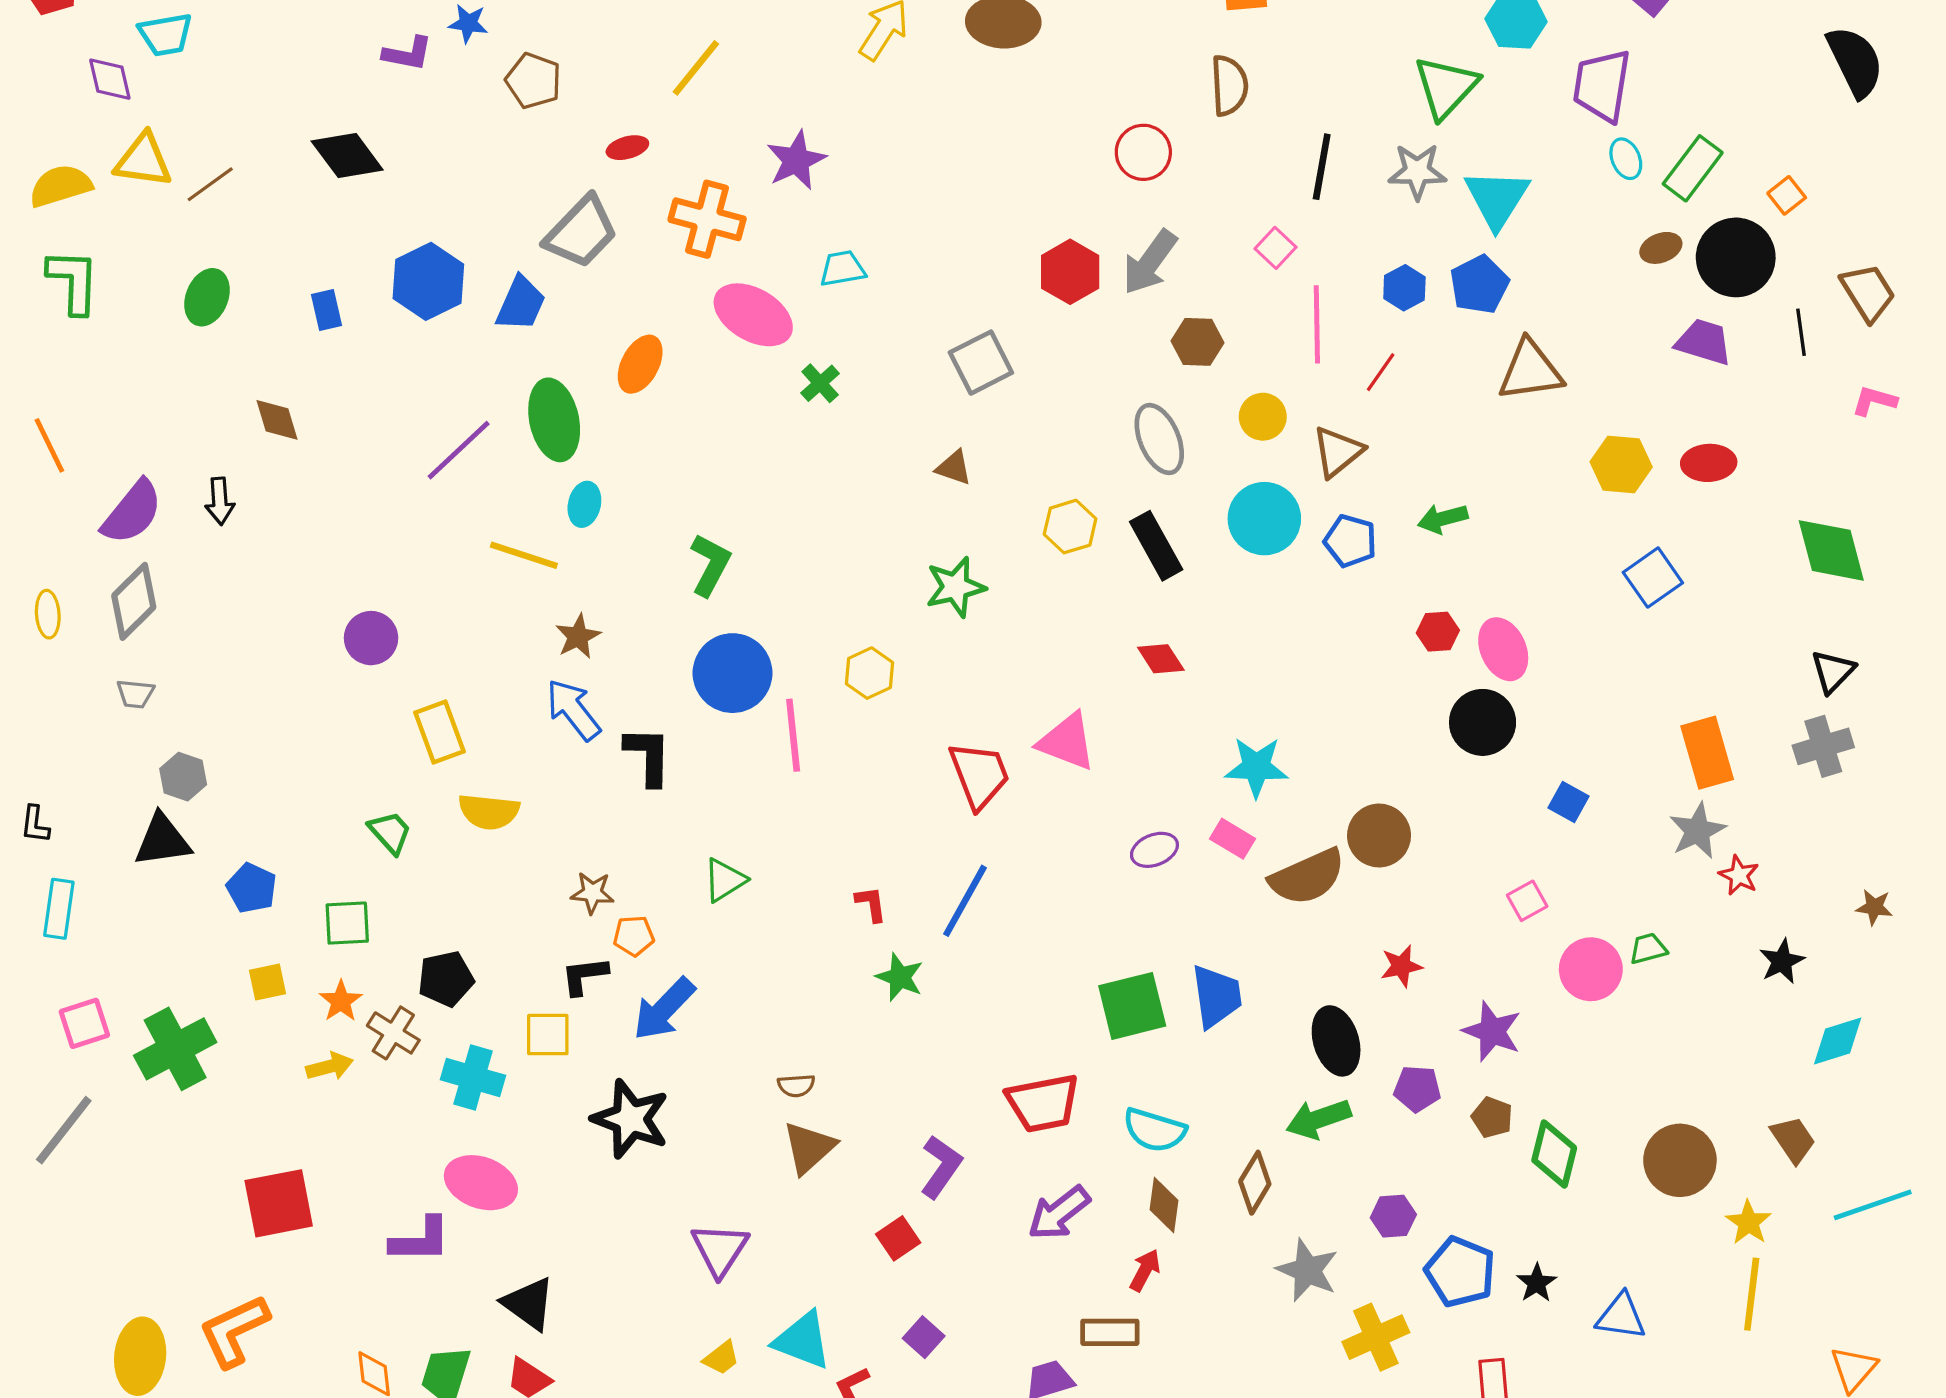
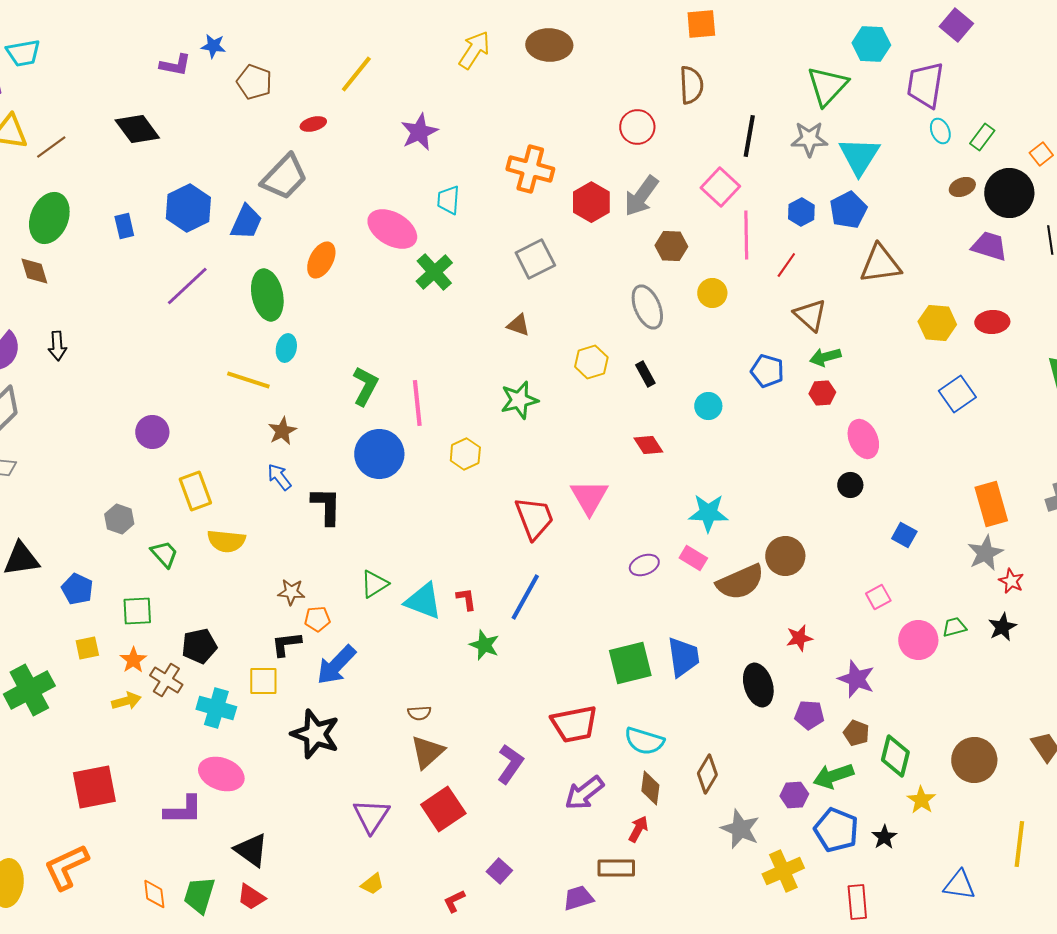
green rectangle: (1693, 168) -> (982, 137), size x0.7
orange cross: (707, 219) -> (530, 169), moved
pink square: (1276, 248) -> (720, 187), size x1.5
cyan trapezoid: (842, 269) -> (448, 200), turned -76
green ellipse: (207, 297) -> (49, 218), size x1.4
green cross: (820, 383) -> (434, 272), size x1.5
brown diamond: (277, 420) -> (34, 271), moved
purple line: (459, 450) -> (187, 286), moved
brown triangle: (1338, 452) -> (810, 315), moved, turned -39
cyan circle: (1264, 519) -> (708, 406), moved, size x0.6
black rectangle: (1156, 546) -> (645, 374), size x0.6
red hexagon: (1438, 632) -> (822, 393), moved
blue arrow: (573, 710) -> (279, 477), size x0.7
black circle: (1483, 722) -> (850, 485), size x0.6
pink line: (793, 735) -> (417, 403), moved
pink triangle: (1067, 742) -> (589, 497), turned 39
gray hexagon: (183, 777) -> (119, 519), moved
black star: (1782, 961) -> (1002, 627), moved
green arrow: (1319, 1119) -> (833, 776), moved
yellow star: (1748, 1222) -> (921, 800), moved
red square: (898, 1238) -> (443, 809), moved, size x1.6
blue triangle: (1621, 1316) -> (959, 885), moved
cyan triangle: (803, 1340) -> (423, 601), moved

